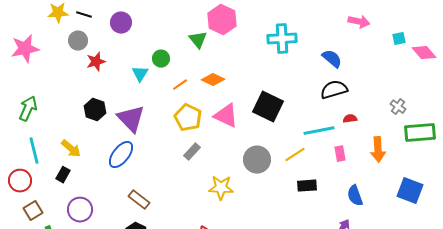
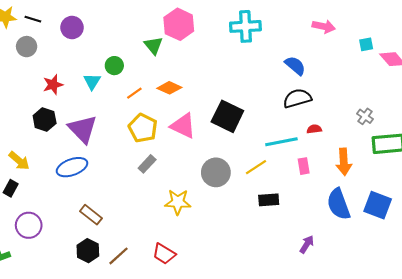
cyan cross: (282, 39) -> (245, 26), moved
red star: (96, 62) -> (53, 85), moved
blue ellipse: (121, 155) -> (72, 167), turned 32
blue semicircle: (355, 196) -> (339, 204), moved, size x1.4

